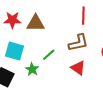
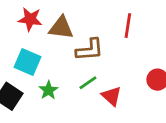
brown L-shape: (78, 43) -> (90, 50), moved
green line: (49, 55) -> (88, 83), moved

